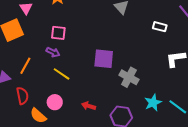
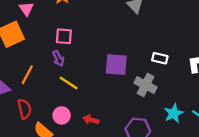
white rectangle: (160, 27) -> (160, 58), moved
purple arrow: (53, 52) -> (58, 58), turned 40
red arrow: (89, 106) -> (91, 120), moved

